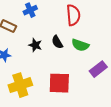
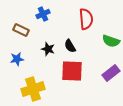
green semicircle: (80, 45) -> (111, 41), moved
red square: (59, 83) -> (72, 71), moved

